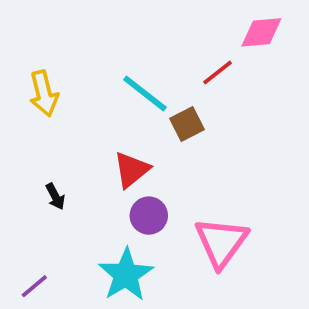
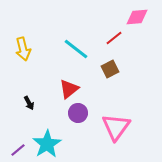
brown square: (187, 124) -> (110, 69), moved
cyan star: (126, 275) -> (47, 144), moved

